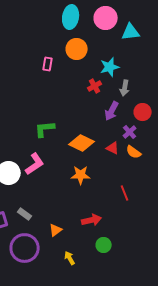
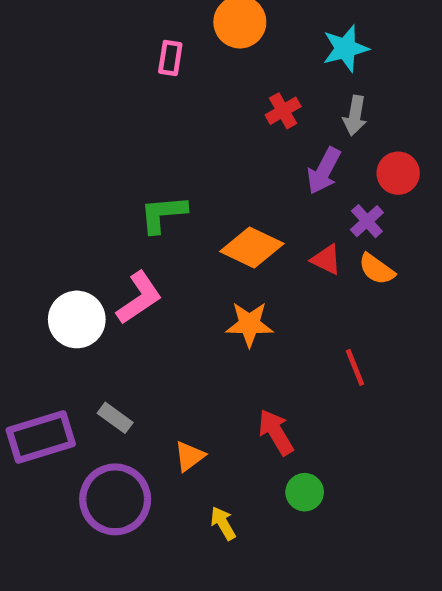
cyan star: (110, 67) -> (345, 48), moved
red arrow: (92, 220) -> (276, 432), turned -108

